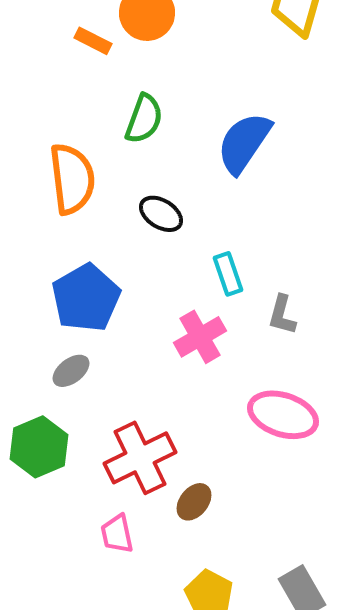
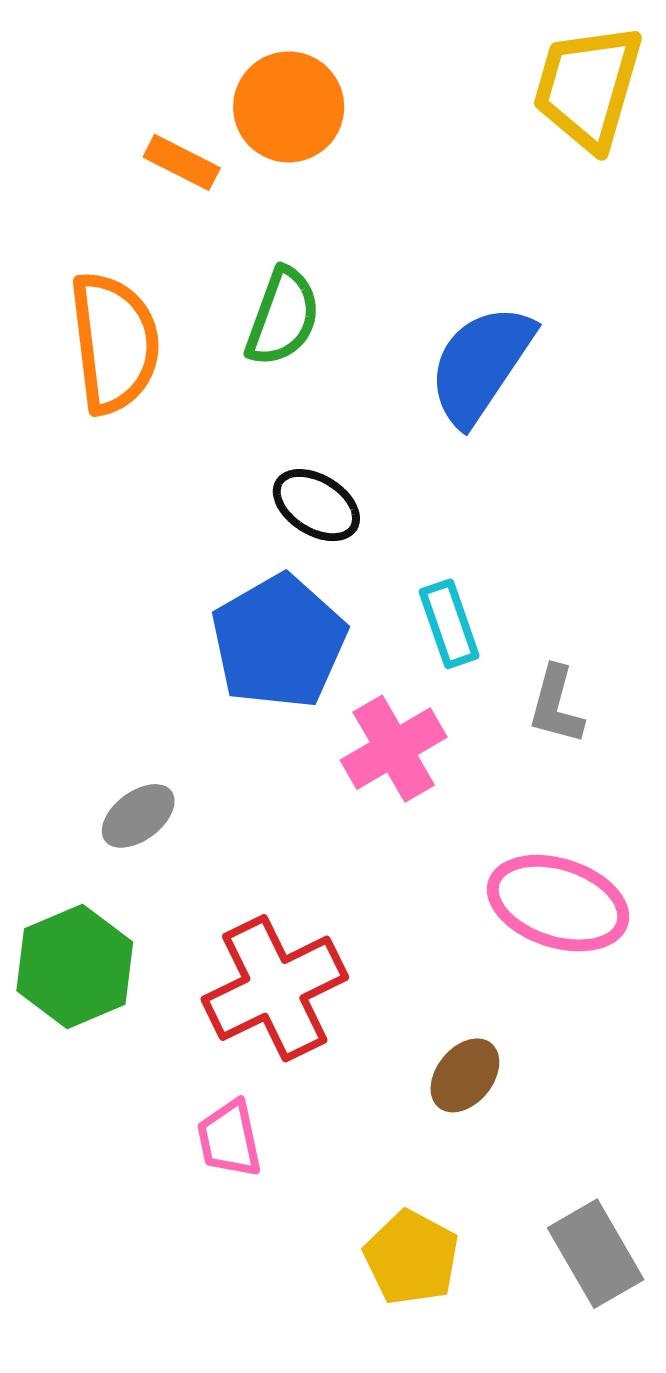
orange semicircle: (72, 179) -> (114, 343), moved
blue pentagon: (86, 298) -> (279, 642), moved
brown ellipse: (194, 502) -> (465, 1075), moved

